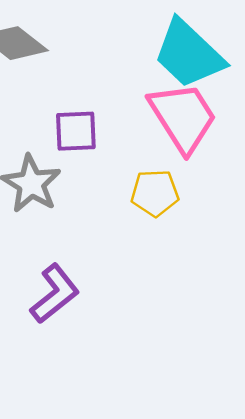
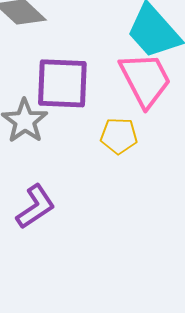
purple square: (76, 131) -> (62, 83), size x1.6

